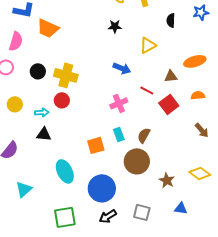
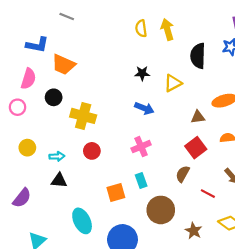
black semicircle: (171, 20) -> (198, 56), size x1.6
black star: (115, 26) -> (142, 73), moved
black circle: (38, 71) -> (54, 97), moved
red line: (147, 90) -> (208, 194), moved
red circle: (62, 100) -> (92, 151), moved
brown semicircle: (144, 135) -> (183, 174), moved

